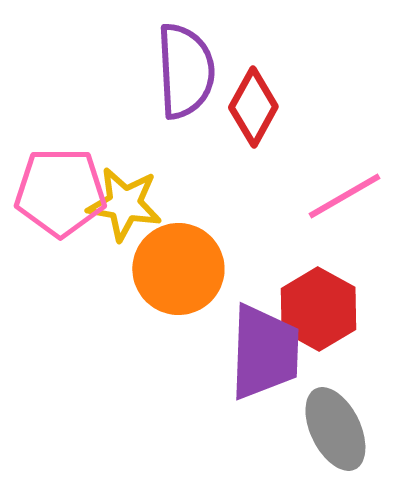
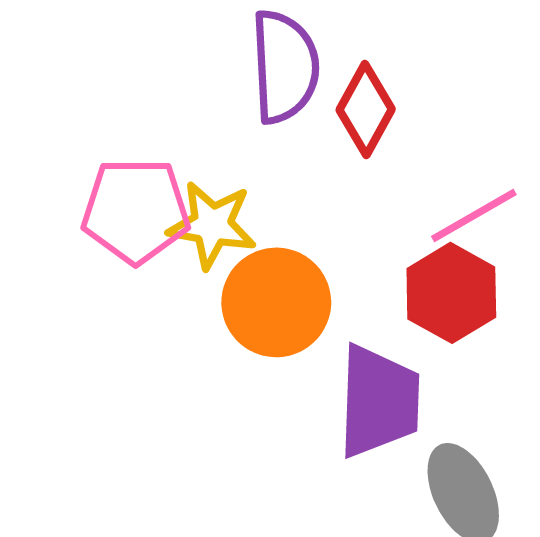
red hexagon: (318, 309) -> (451, 293), moved

